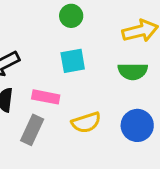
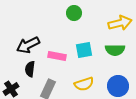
cyan square: (73, 61) -> (84, 50), moved
pink rectangle: (46, 97) -> (57, 56), moved

